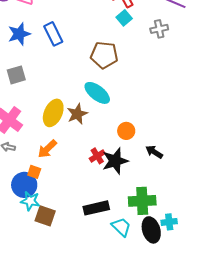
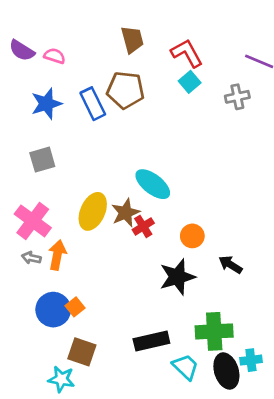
brown pentagon: (104, 55) -> (125, 90), moved
orange arrow: (47, 149) -> (57, 255), moved, turned 145
red cross: (97, 156) -> (143, 226), moved
orange square: (34, 172) -> (75, 307), moved, turned 32
cyan star: (30, 201) -> (61, 379), moved

